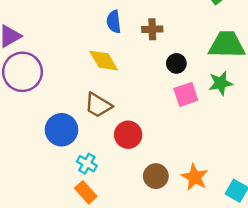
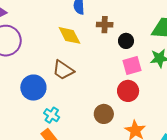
brown cross: (152, 29) -> (105, 25), moved
red circle: (128, 135) -> (128, 91), moved
brown circle: (156, 176) -> (104, 114), moved

